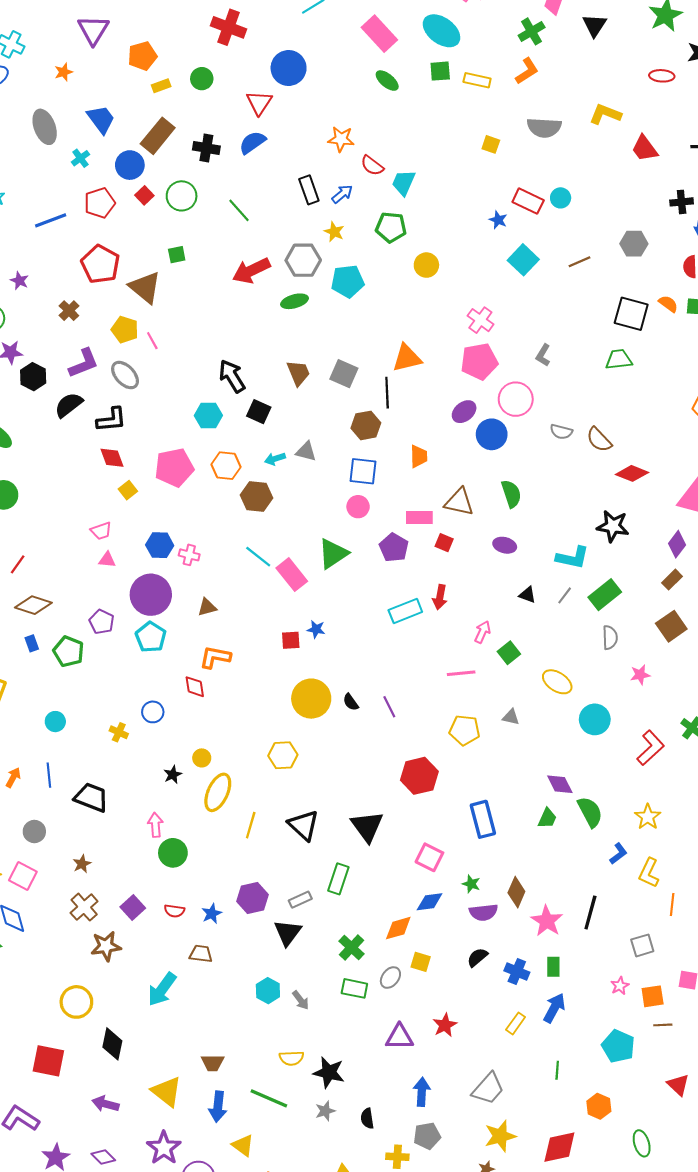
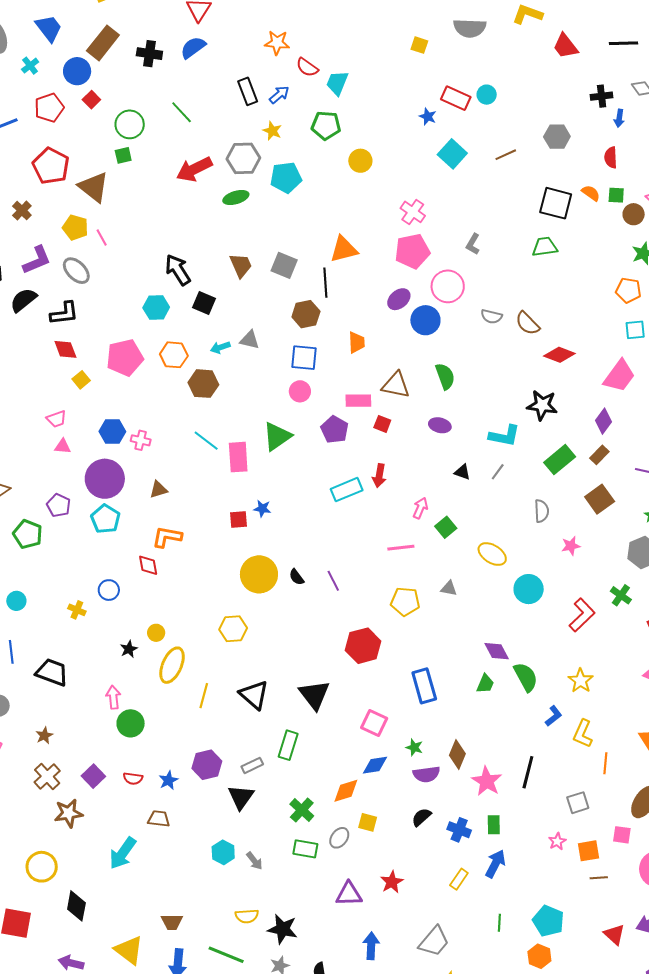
green circle: (182, 196) -> (130, 124), moved
pink rectangle: (292, 575) -> (238, 457), turned 36
green rectangle: (605, 595) -> (560, 460), moved
cyan pentagon: (618, 1046) -> (548, 921), moved

